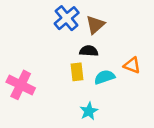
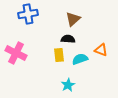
blue cross: (67, 18) -> (28, 14), moved, turned 30
pink cross: (21, 85) -> (16, 53), moved

